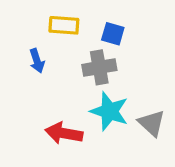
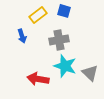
yellow rectangle: (64, 25) -> (38, 15), turned -42
blue square: (113, 34) -> (64, 11), moved

